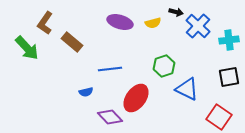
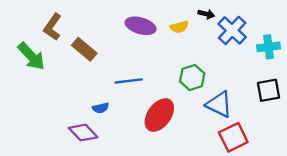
purple diamond: (110, 117) -> (83, 133), moved
red square: (219, 117) -> (233, 137), moved, turned 30

